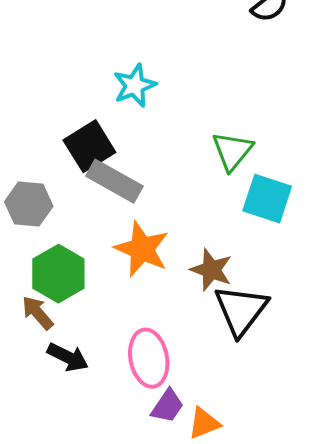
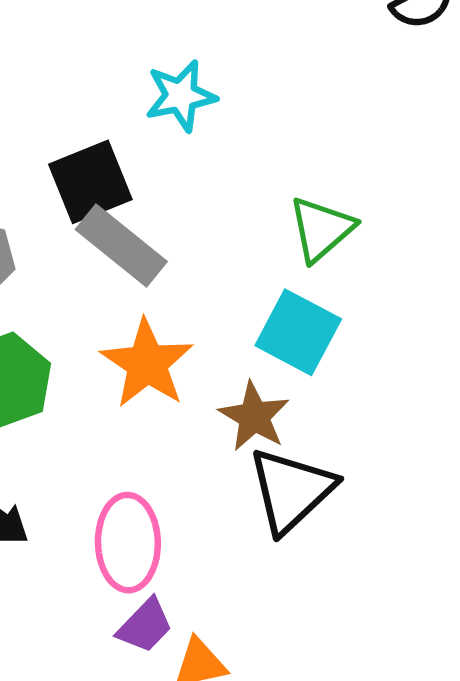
cyan square: (267, 199) -> (298, 332), moved

